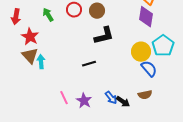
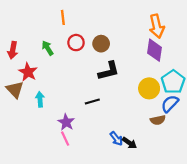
brown triangle: (30, 56) -> (15, 89), moved
blue semicircle: (149, 69) -> (170, 104), moved, turned -96
brown semicircle: (145, 95) -> (158, 120), moved
purple star: (84, 101) -> (66, 122), moved

